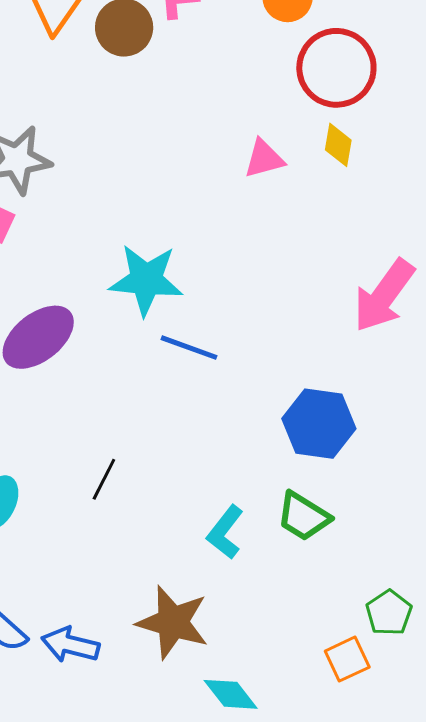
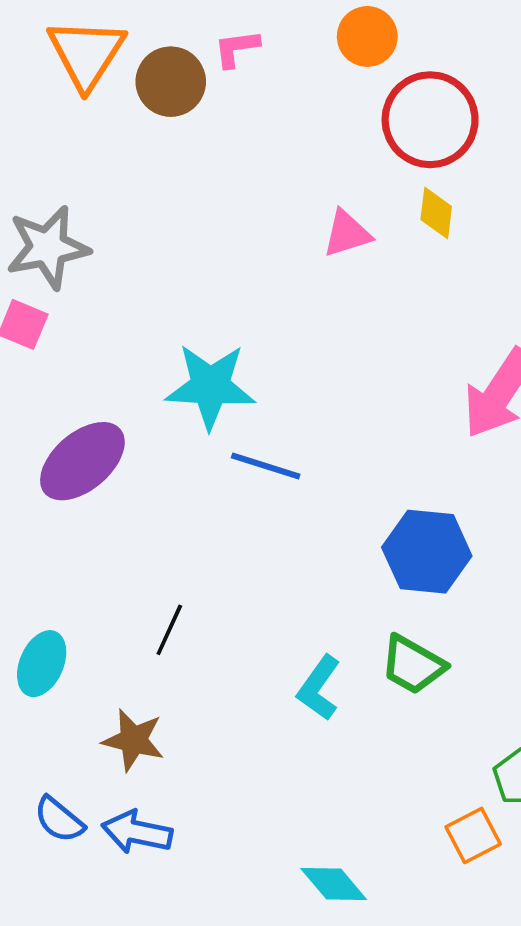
brown star: (173, 622) -> (133, 740), moved, size x0.7

